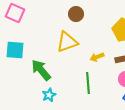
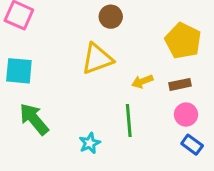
green arrow: (41, 70) -> (34, 119), moved
cyan star: (49, 95) -> (90, 143), moved

